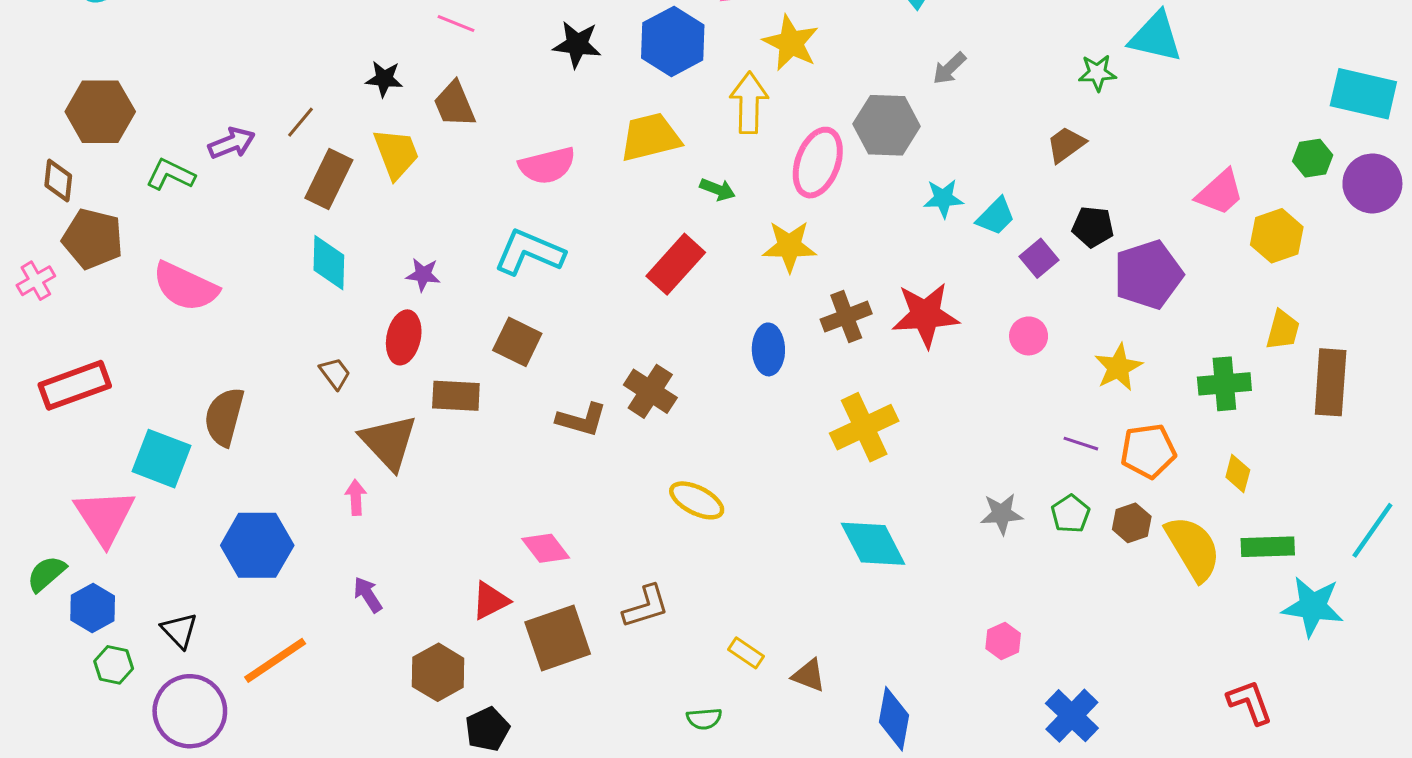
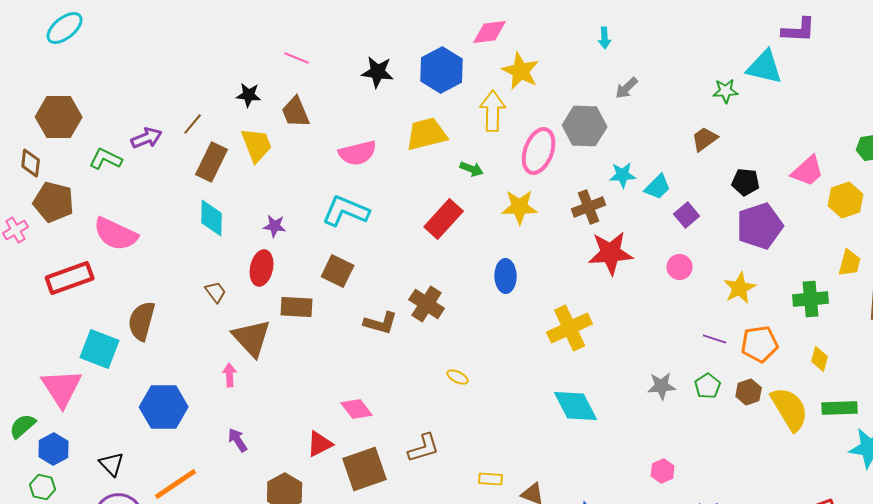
black pentagon: (1093, 227) -> (746, 182), moved
brown cross: (846, 317) -> (589, 207), moved
red rectangle: (75, 385) -> (70, 278), moved
yellow ellipse: (697, 500) -> (458, 377), size x0.6
yellow rectangle: (746, 653) -> (491, 479), turned -30
green hexagon: (114, 665) -> (43, 487), moved

